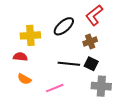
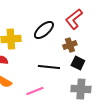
black square: (91, 64) -> (78, 63), moved

